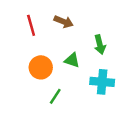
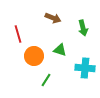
red line: (31, 25) -> (18, 34), moved
green arrow: (100, 45) -> (83, 28), moved

